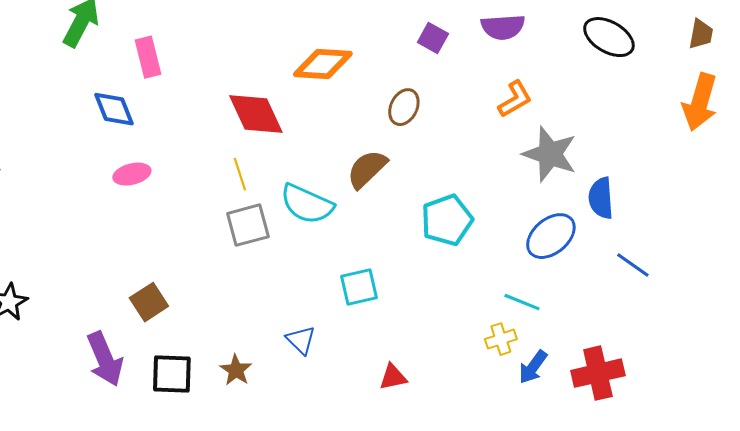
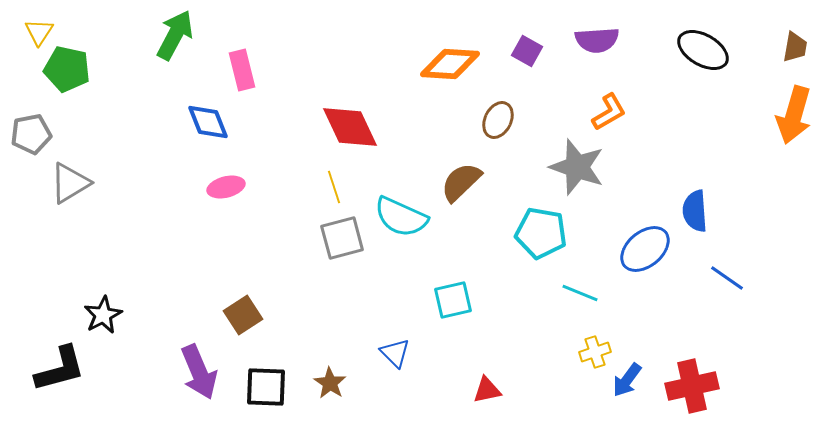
orange diamond: (323, 64) -> (450, 64), moved
gray star: (550, 154) -> (577, 167), moved
cyan pentagon: (447, 220) -> (541, 233), turned 30
cyan line: (522, 302) -> (580, 293), moved

